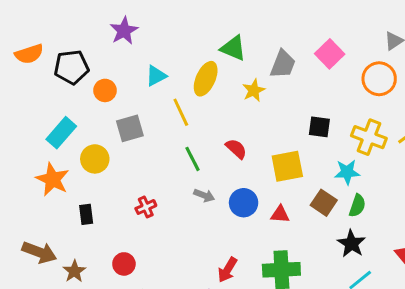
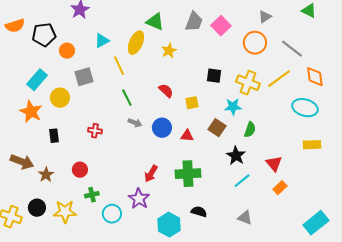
gray trapezoid: (283, 64) -> (194, 22), moved
red semicircle: (236, 149) -> (166, 91), moved
yellow square: (287, 166) -> (192, 103), size x0.6
green semicircle: (357, 206) -> (250, 130), moved
red cross: (146, 207) -> (95, 131), turned 32

